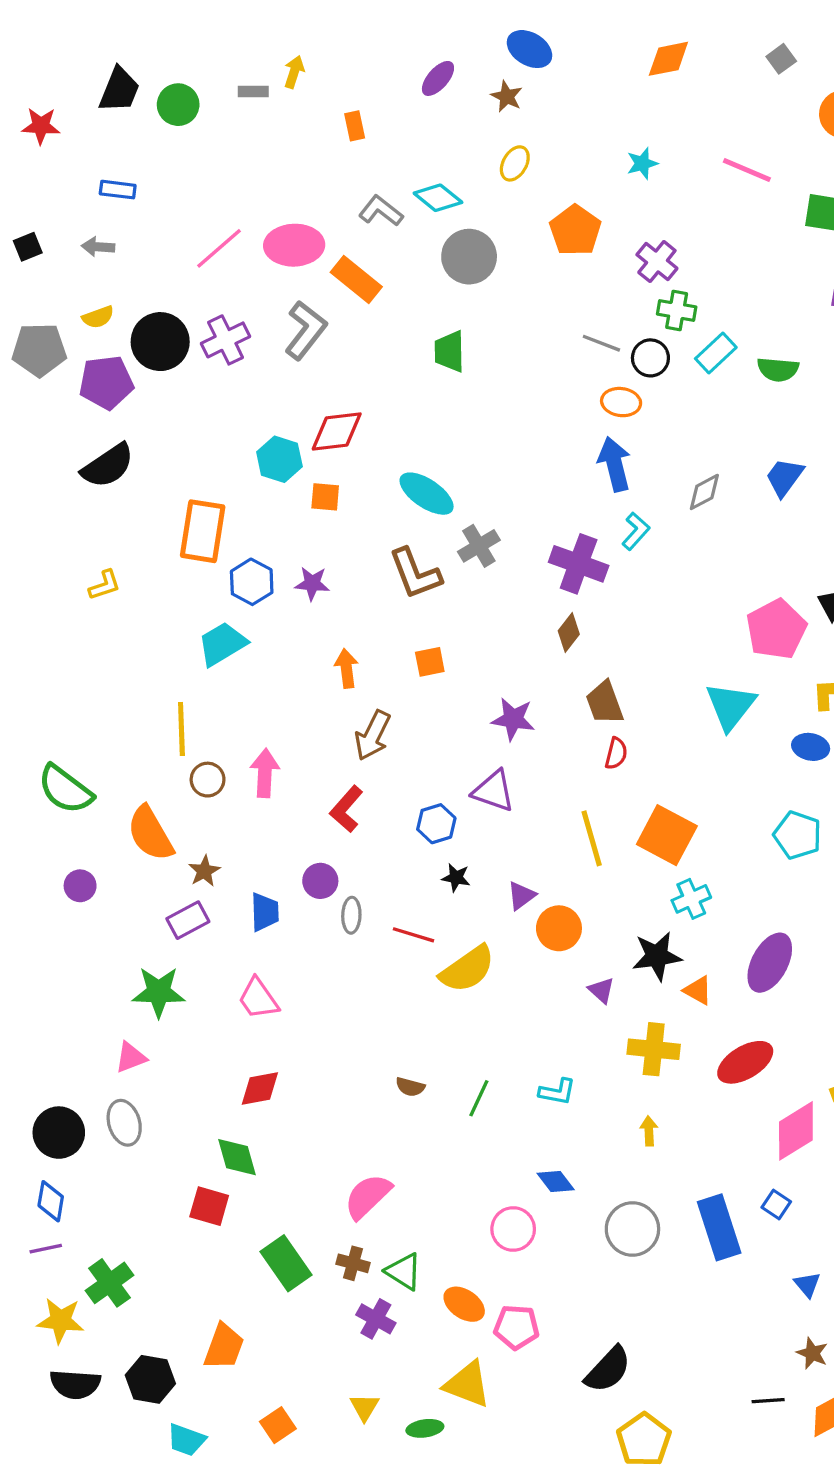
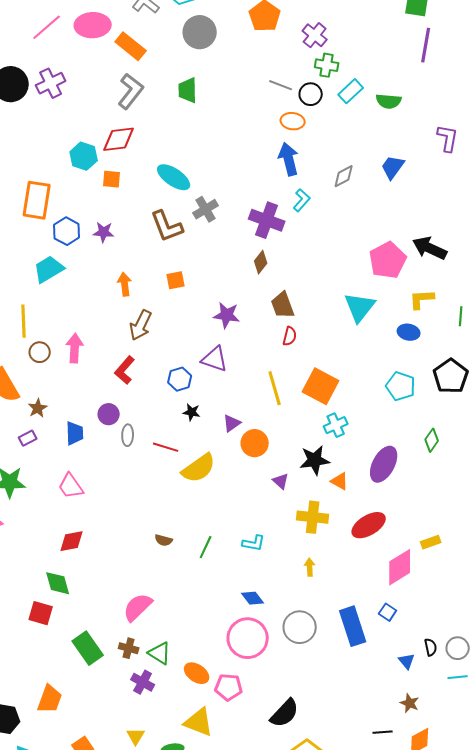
gray L-shape: (306, 330) -> (131, 91), moved
purple rectangle: (188, 920) -> (28, 438), size x0.7
pink circle: (513, 1229) -> (248, 638), moved, size x1.5

